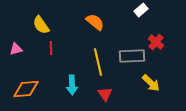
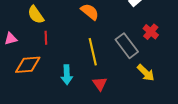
gray rectangle: (132, 56) -> (127, 46), turned 55
orange diamond: (26, 89) -> (28, 65), moved

